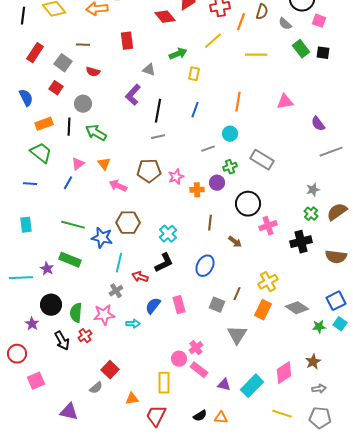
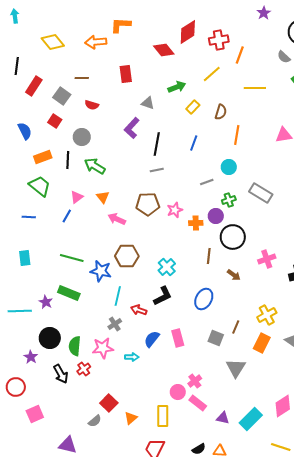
brown semicircle: (262, 12) -> (221, 112), moved
black line: (23, 16) -> (17, 66), moved
yellow rectangle: (194, 74) -> (193, 107), turned 32
black circle: (248, 204) -> (233, 237), moved
orange triangle: (132, 399) -> (131, 418), moved, turned -32

